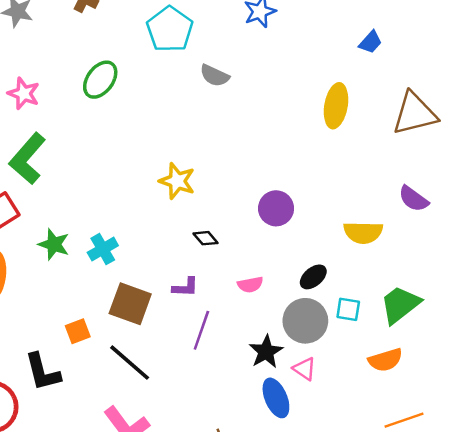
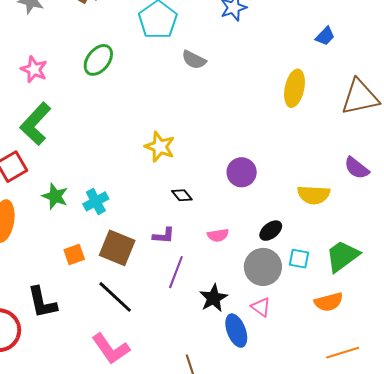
orange square: (78, 331) -> (74, 255), moved
black star: (266, 352) -> (213, 298), moved

